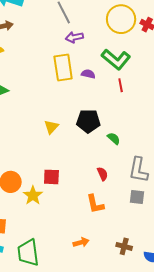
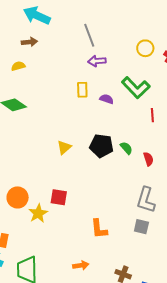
yellow circle: (121, 19) -> (145, 48), size x0.6
yellow rectangle: (63, 68) -> (82, 90), size x0.6
red line: (121, 85) -> (152, 115), moved
green semicircle: (114, 138) -> (126, 148), moved
red semicircle: (102, 174) -> (148, 159), moved

